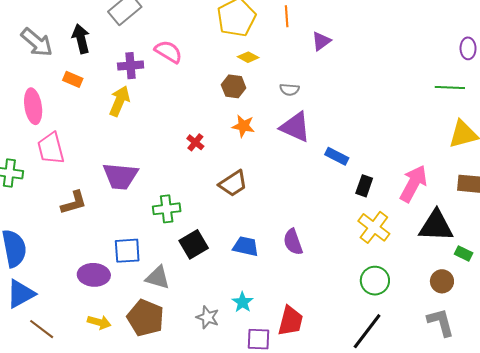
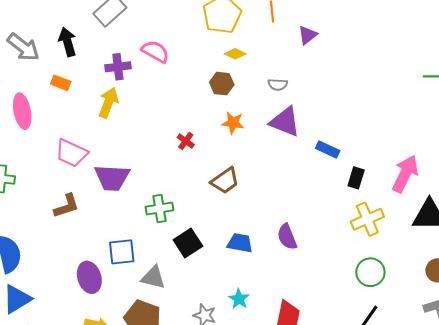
pink trapezoid: (51, 148) -> (71, 153), moved, turned -48
yellow cross: (374, 227) -> (367, 219), turned 32
purple ellipse: (94, 275) -> (89, 277), turned 72

